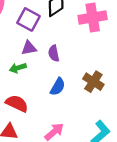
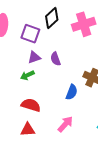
blue semicircle: (58, 87) -> (72, 92), moved

